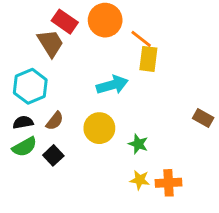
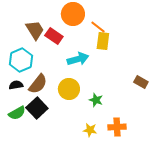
red rectangle: (65, 22) -> (54, 36), moved
brown semicircle: (55, 121) -> (38, 84), size x1.5
green semicircle: (24, 147) -> (17, 113), moved
black square: (53, 155) -> (37, 108), size x1.5
yellow star: (140, 180) -> (90, 130), moved

